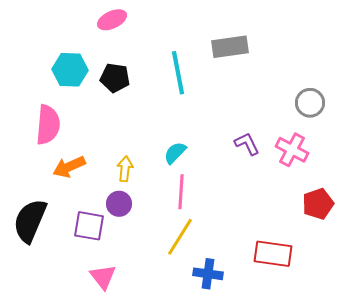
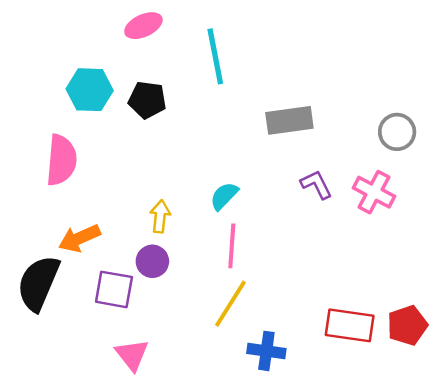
gray rectangle: (230, 47) -> (289, 120), moved
cyan line: (178, 73) -> (215, 56), moved
orange arrow: (69, 167) -> (79, 238), moved
red pentagon: (318, 204) -> (407, 325), moved

